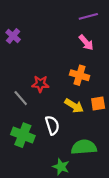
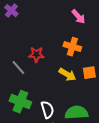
white semicircle: (52, 125) -> (47, 110), moved

